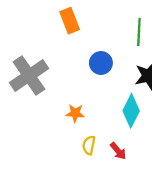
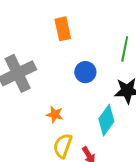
yellow semicircle: (89, 145) -> (63, 146), size x1.4

